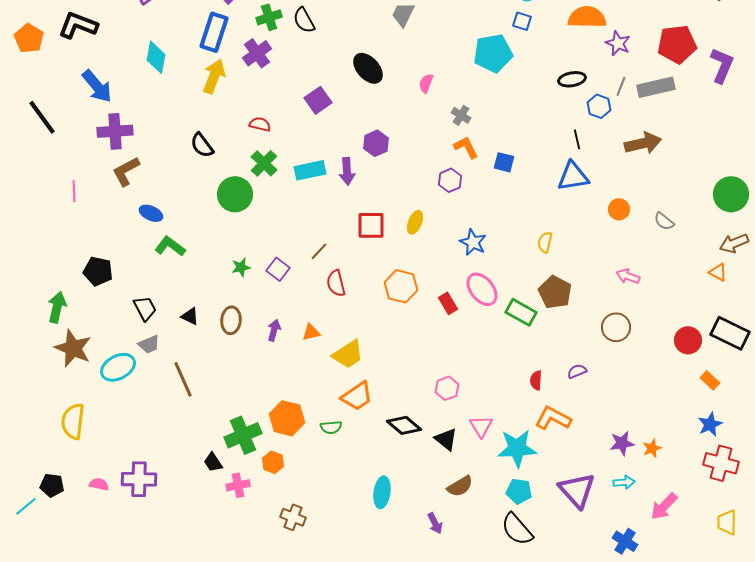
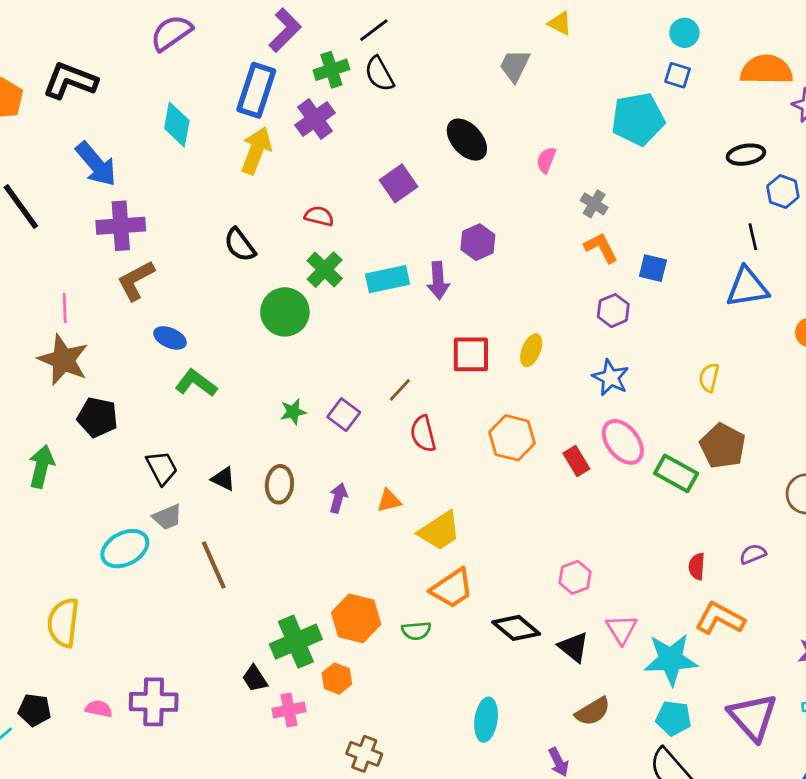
purple hexagon: (450, 180) -> (613, 311), moved
brown star: (73, 348) -> (63, 360), moved

